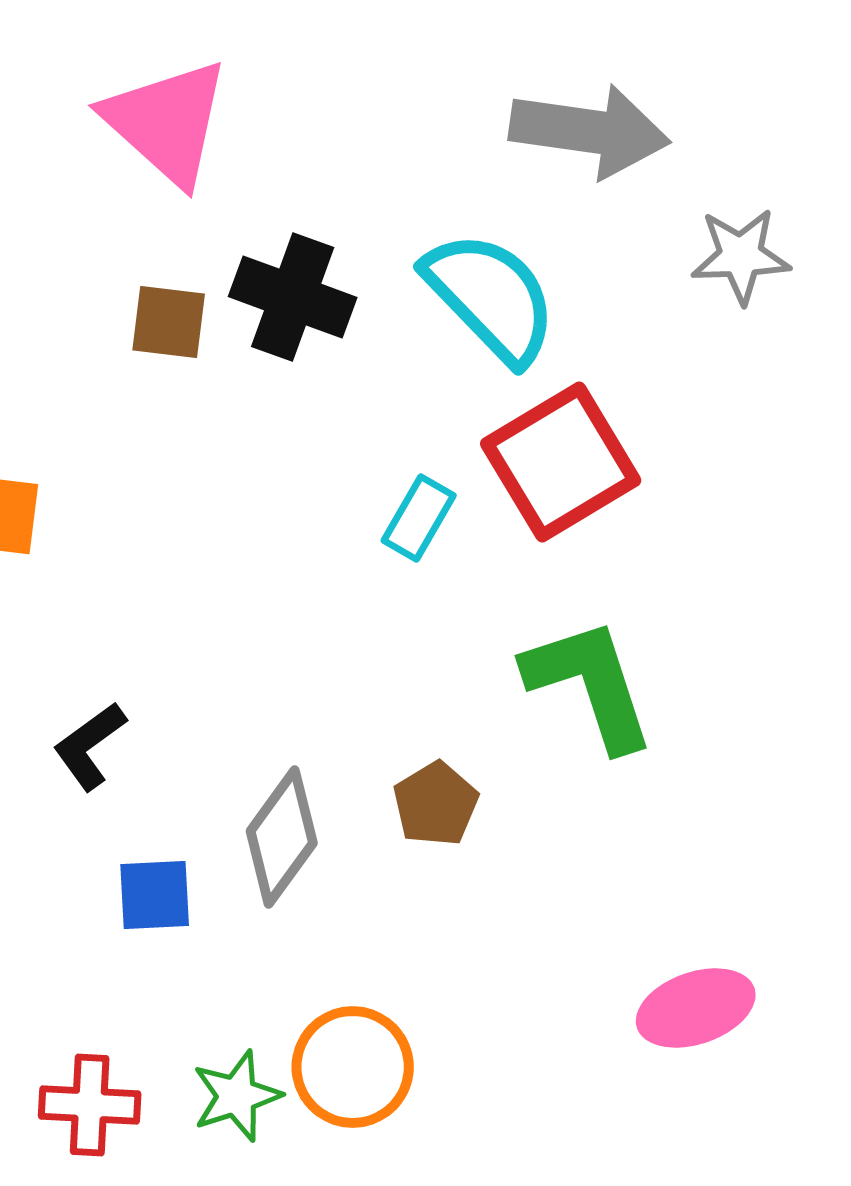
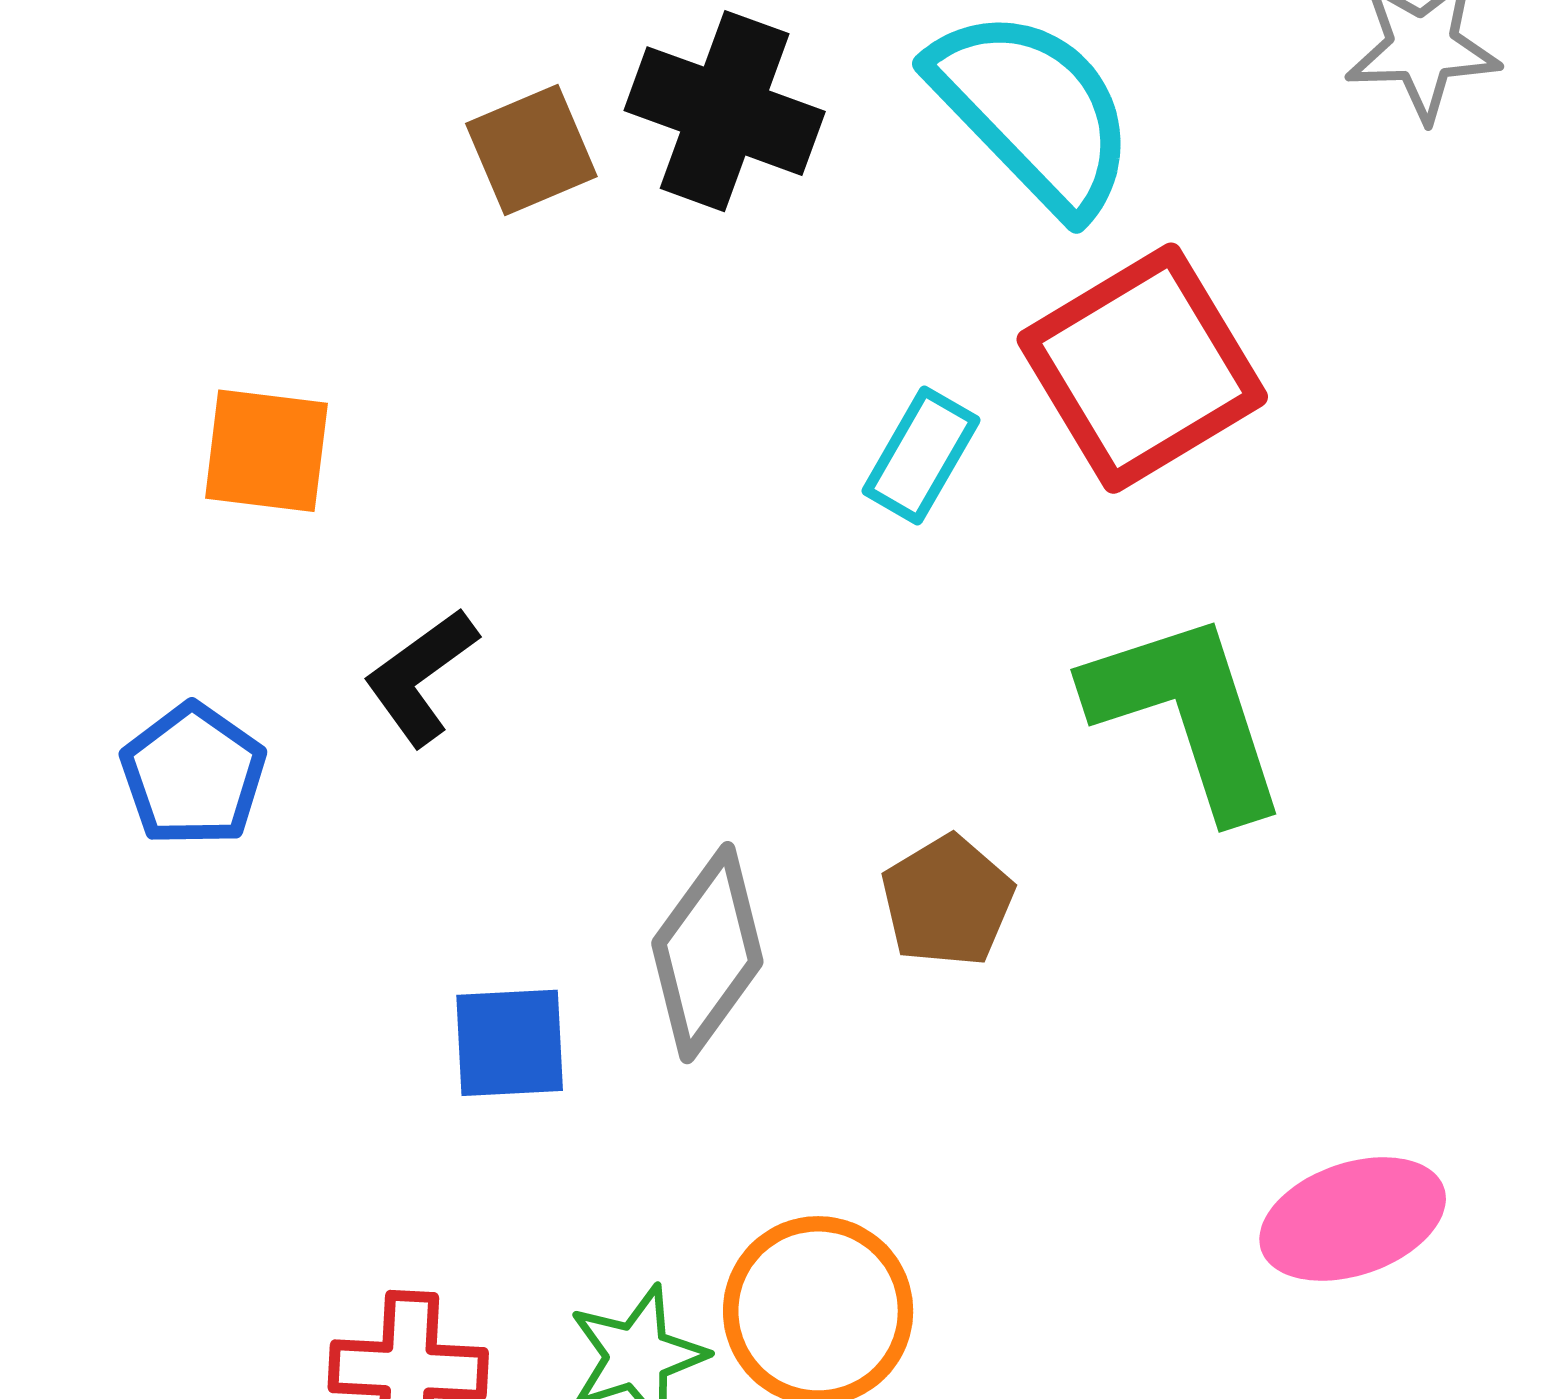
brown square: (169, 322) -> (531, 150), turned -30
black L-shape: (90, 746) -> (421, 677), moved

